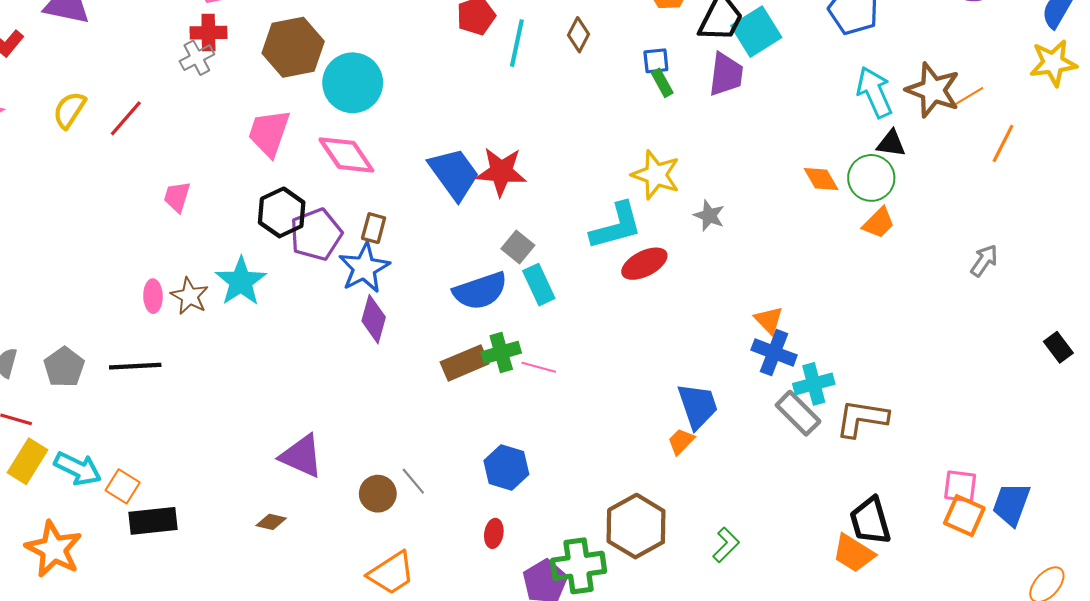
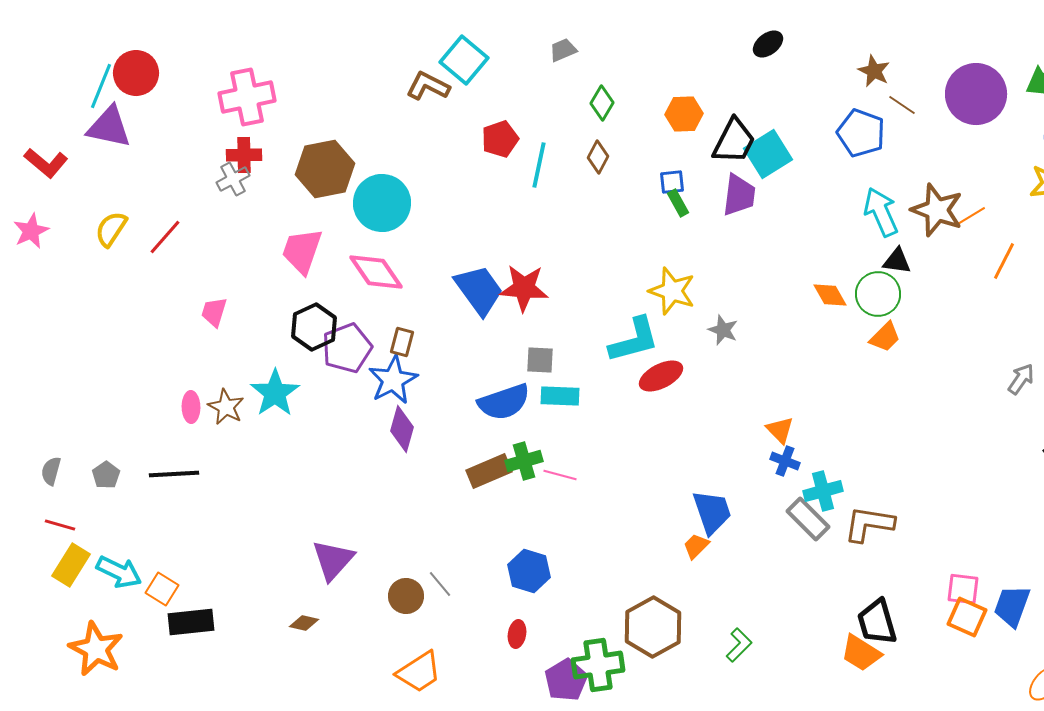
gray square: (518, 247) -> (540, 360), turned -36
gray arrow: (984, 261) -> (1021, 379), moved
cyan rectangle: (539, 285) -> (560, 396), turned -63
blue cross: (774, 353) -> (785, 461), size x0.7
gray pentagon: (64, 367) -> (106, 475), size x0.7
purple triangle: (301, 456) -> (333, 560), turned 48

